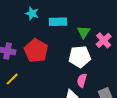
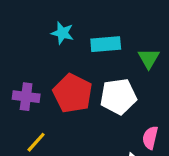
white pentagon: (80, 57) -> (118, 96), moved

